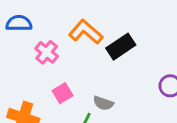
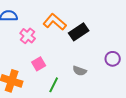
gray semicircle: (103, 103) -> (80, 71), moved

